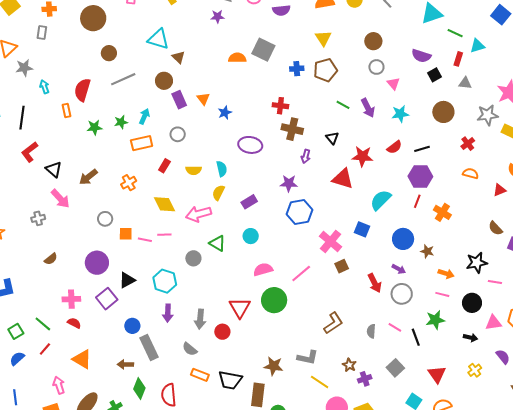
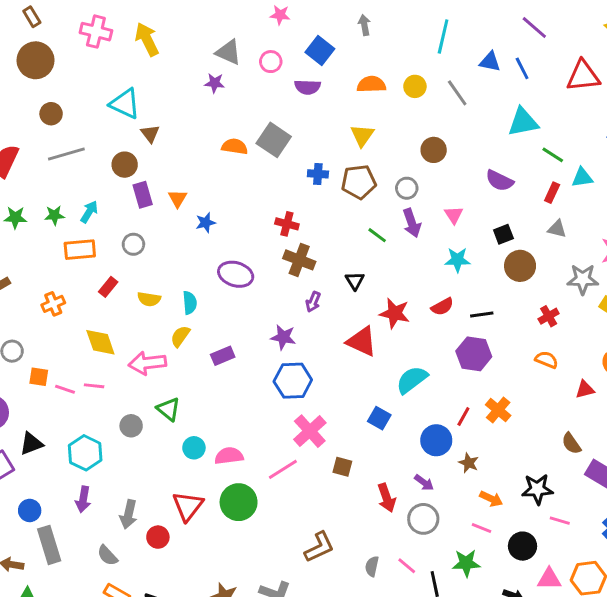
gray circle: (376, 67) -> (407, 188), moved
black square: (434, 75) -> (503, 234), moved
purple arrow: (368, 108) -> (412, 223), moved
red line: (417, 201) -> (463, 417), moved
cyan circle: (251, 236) -> (194, 448), moved
pink cross: (331, 241) -> (310, 431), moved
brown square: (342, 266) -> (342, 467), turned 32

